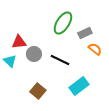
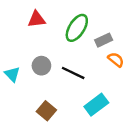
red triangle: (19, 42) -> (37, 19), moved

